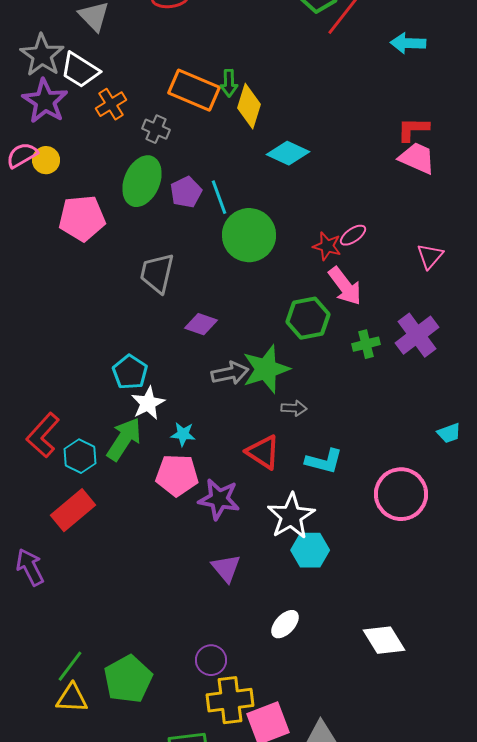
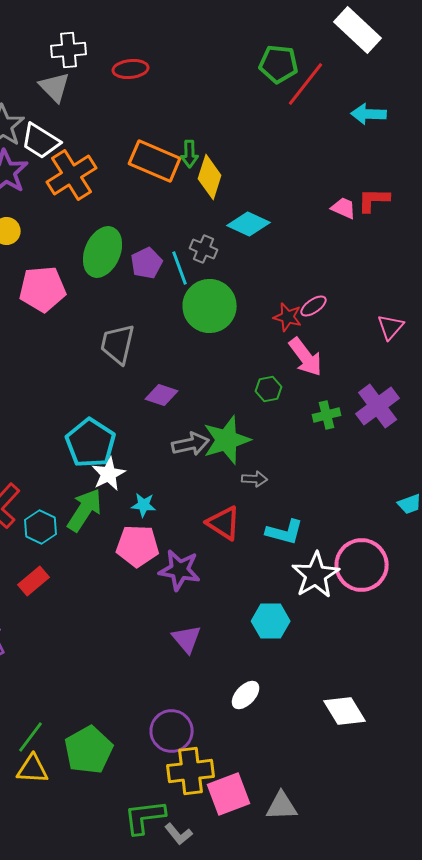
orange cross: (111, 104) -> (72, 175), size x1.6
gray cross: (156, 129) -> (204, 249), moved
pink trapezoid: (417, 158) -> (344, 208), moved, size x0.7
green hexagon: (308, 318) -> (269, 389), size x0.6
cyan pentagon: (130, 372) -> (91, 443), size x1.4
red rectangle: (73, 510) -> (34, 581), size x0.7
white star: (291, 516) -> (316, 575), moved
purple circle: (211, 660) -> (172, 731), size x1.4

